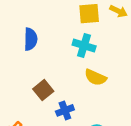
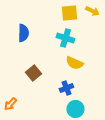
blue cross: (65, 110) -> (66, 88), moved

